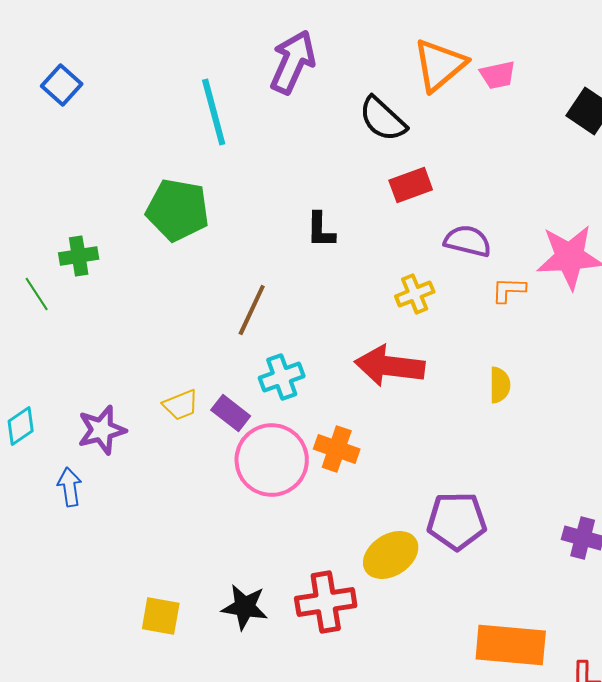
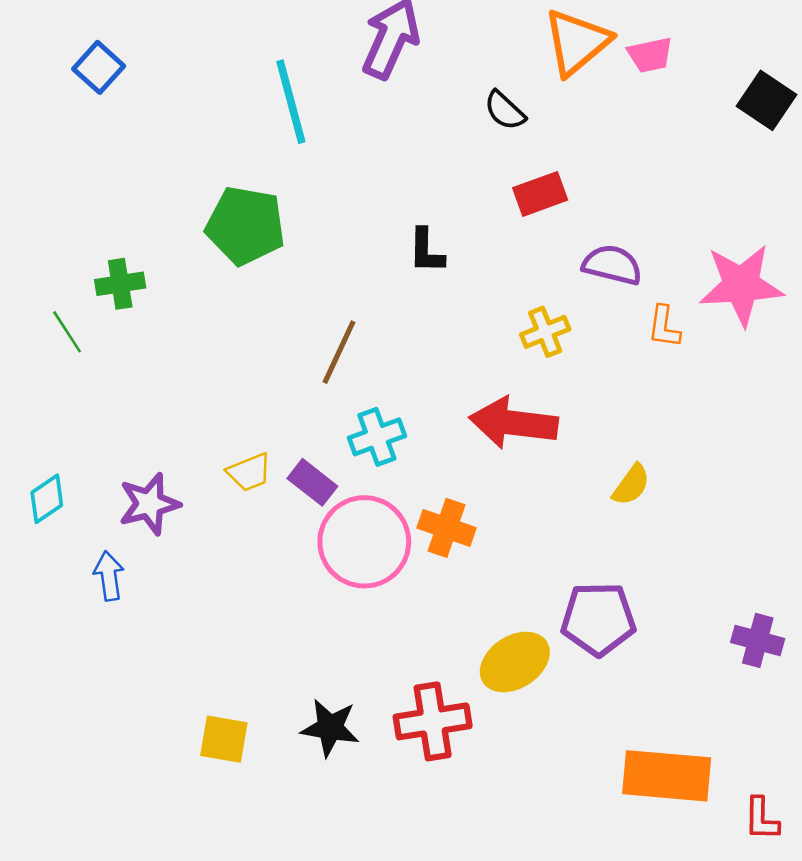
black semicircle: (383, 119) -> (505, 110), size x0.7
orange L-shape: (509, 290) -> (664, 327), turned -84
yellow semicircle: (500, 385) -> (631, 485), moved, turned 36

